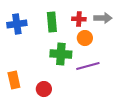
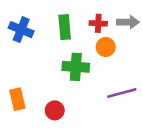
blue cross: (17, 24) -> (21, 30), turned 30
purple line: (88, 66) -> (122, 93), moved

